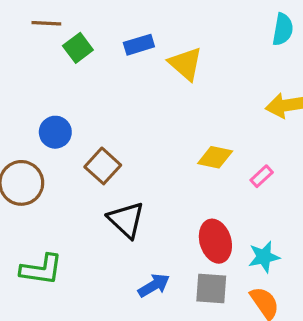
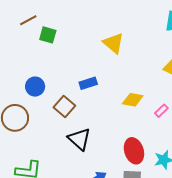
brown line: (46, 23) -> (28, 20), turned -30
blue rectangle: (139, 45) -> (88, 83), moved
green square: (78, 48) -> (48, 35), turned -36

